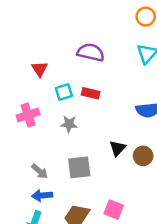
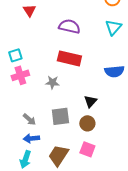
red triangle: (40, 69) -> (29, 10), moved
cyan square: (64, 92) -> (15, 55), moved
red rectangle: (91, 93) -> (69, 58), size x1.6
brown circle: (143, 156) -> (87, 123), moved

